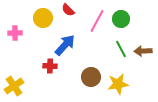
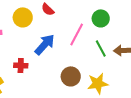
pink line: (97, 21) -> (77, 34), moved
red cross: (50, 66) -> (21, 65), moved

